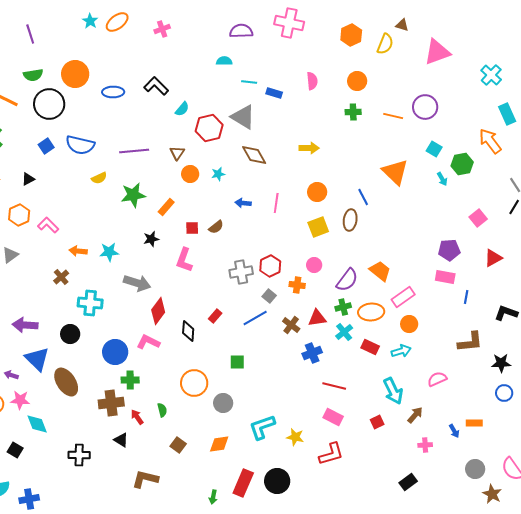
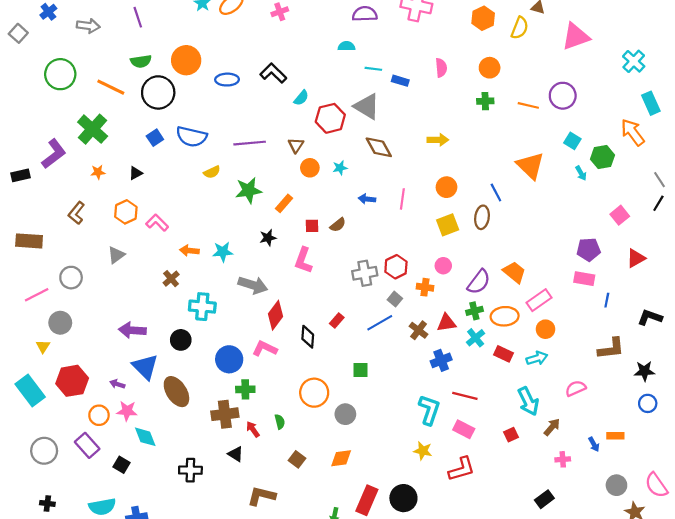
cyan L-shape: (262, 427) -> (429, 410), moved, turned 128

